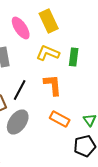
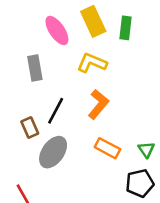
green rectangle: (74, 57) -> (126, 28), moved
orange L-shape: (53, 85) -> (98, 104), turned 45

